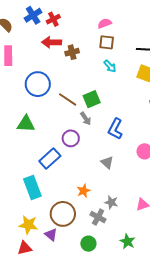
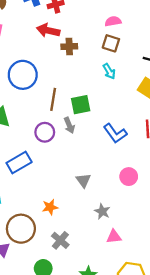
brown line: (68, 99) -> (53, 99), turned 54
blue L-shape: (115, 129) -> (115, 133), moved, turned -75
purple circle: (71, 138) -> (45, 132), moved
gray star: (111, 202) -> (102, 211), moved

